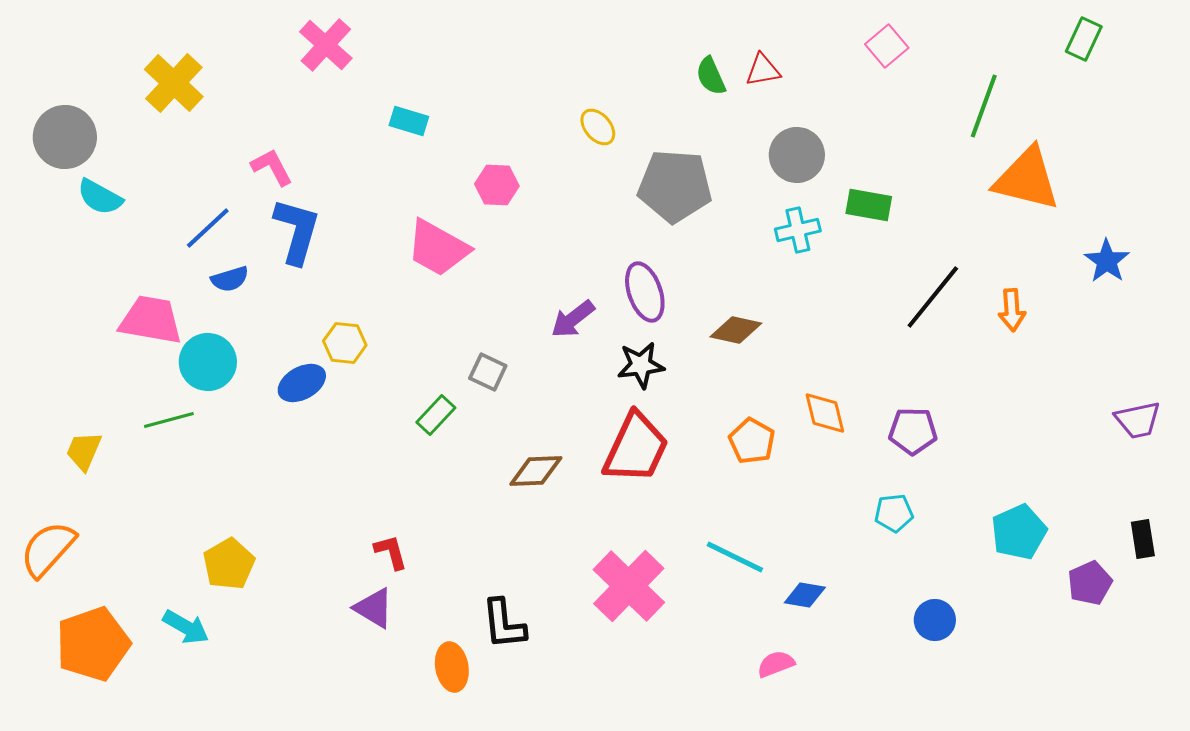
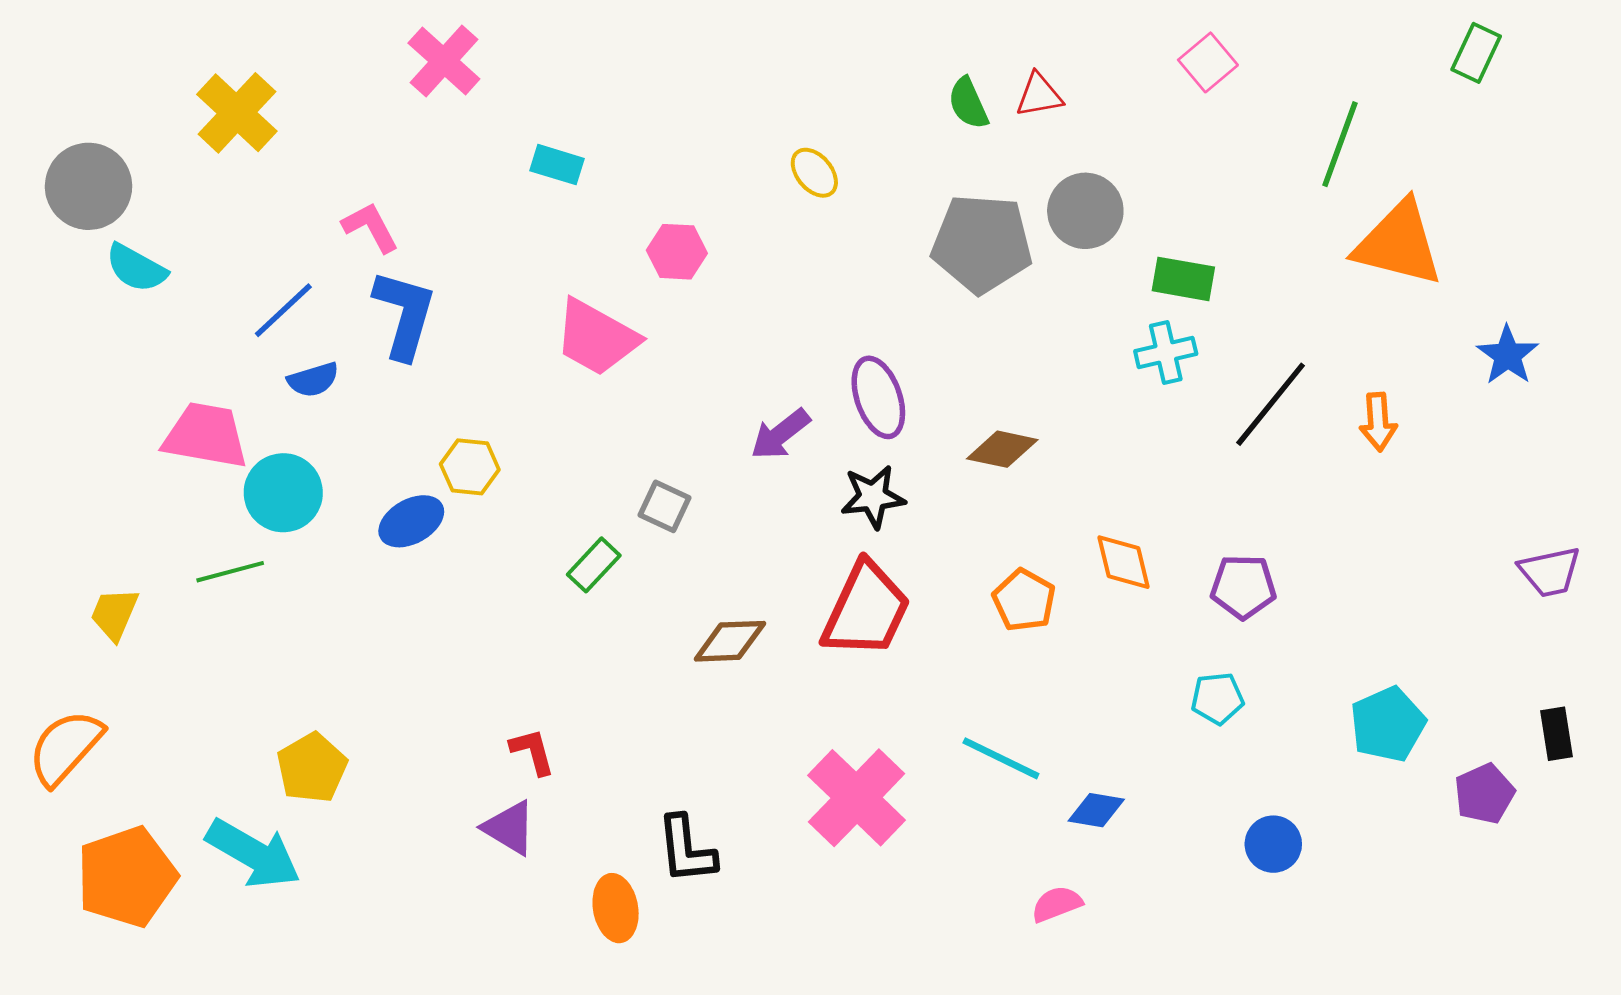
gray pentagon: (675, 186) -> (982, 244), moved
cyan cross: (798, 230) -> (1166, 352), moved
cyan arrow: (186, 627) -> (253, 854), size x1.5

